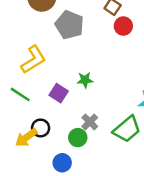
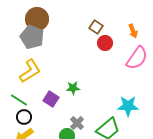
gray pentagon: (69, 25) -> (32, 37), moved
black circle: (41, 128) -> (24, 117), moved

